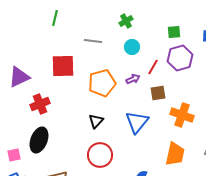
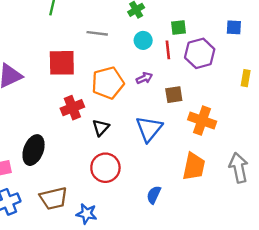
green square: (174, 32) -> (179, 27), moved
red line: (153, 67) -> (168, 50), moved, turned -35
red cross: (40, 104) -> (72, 108), moved

